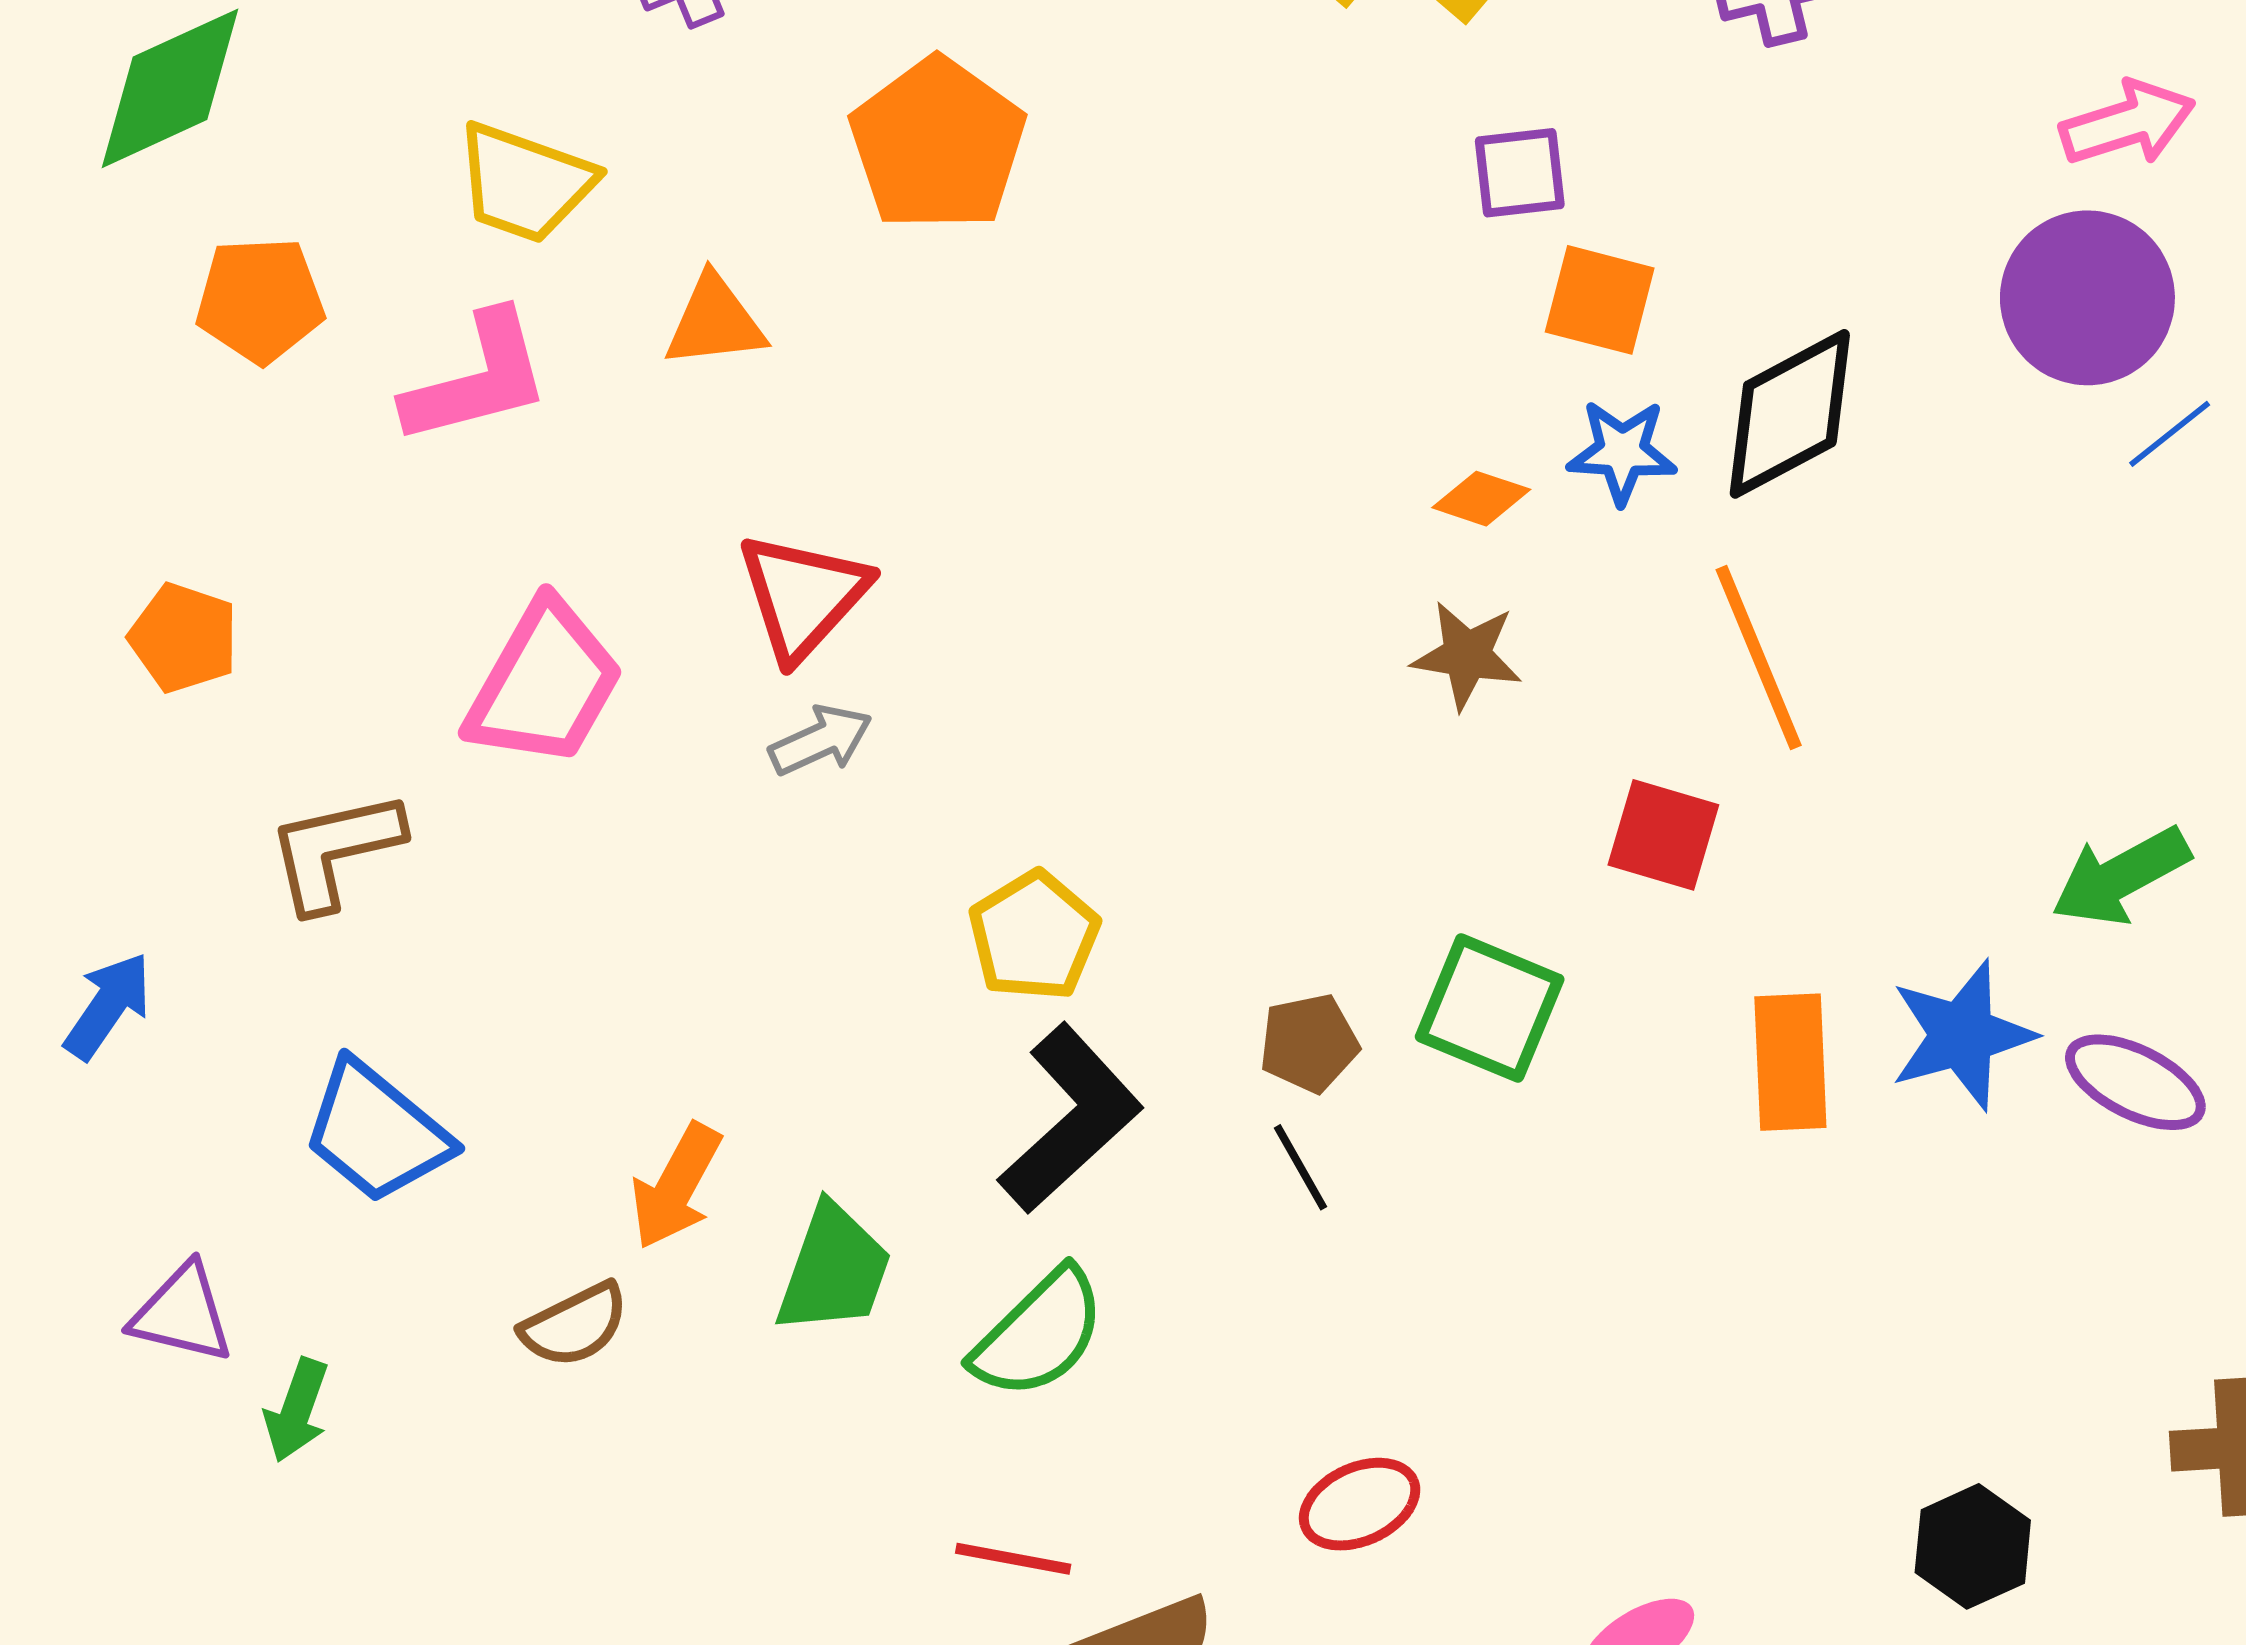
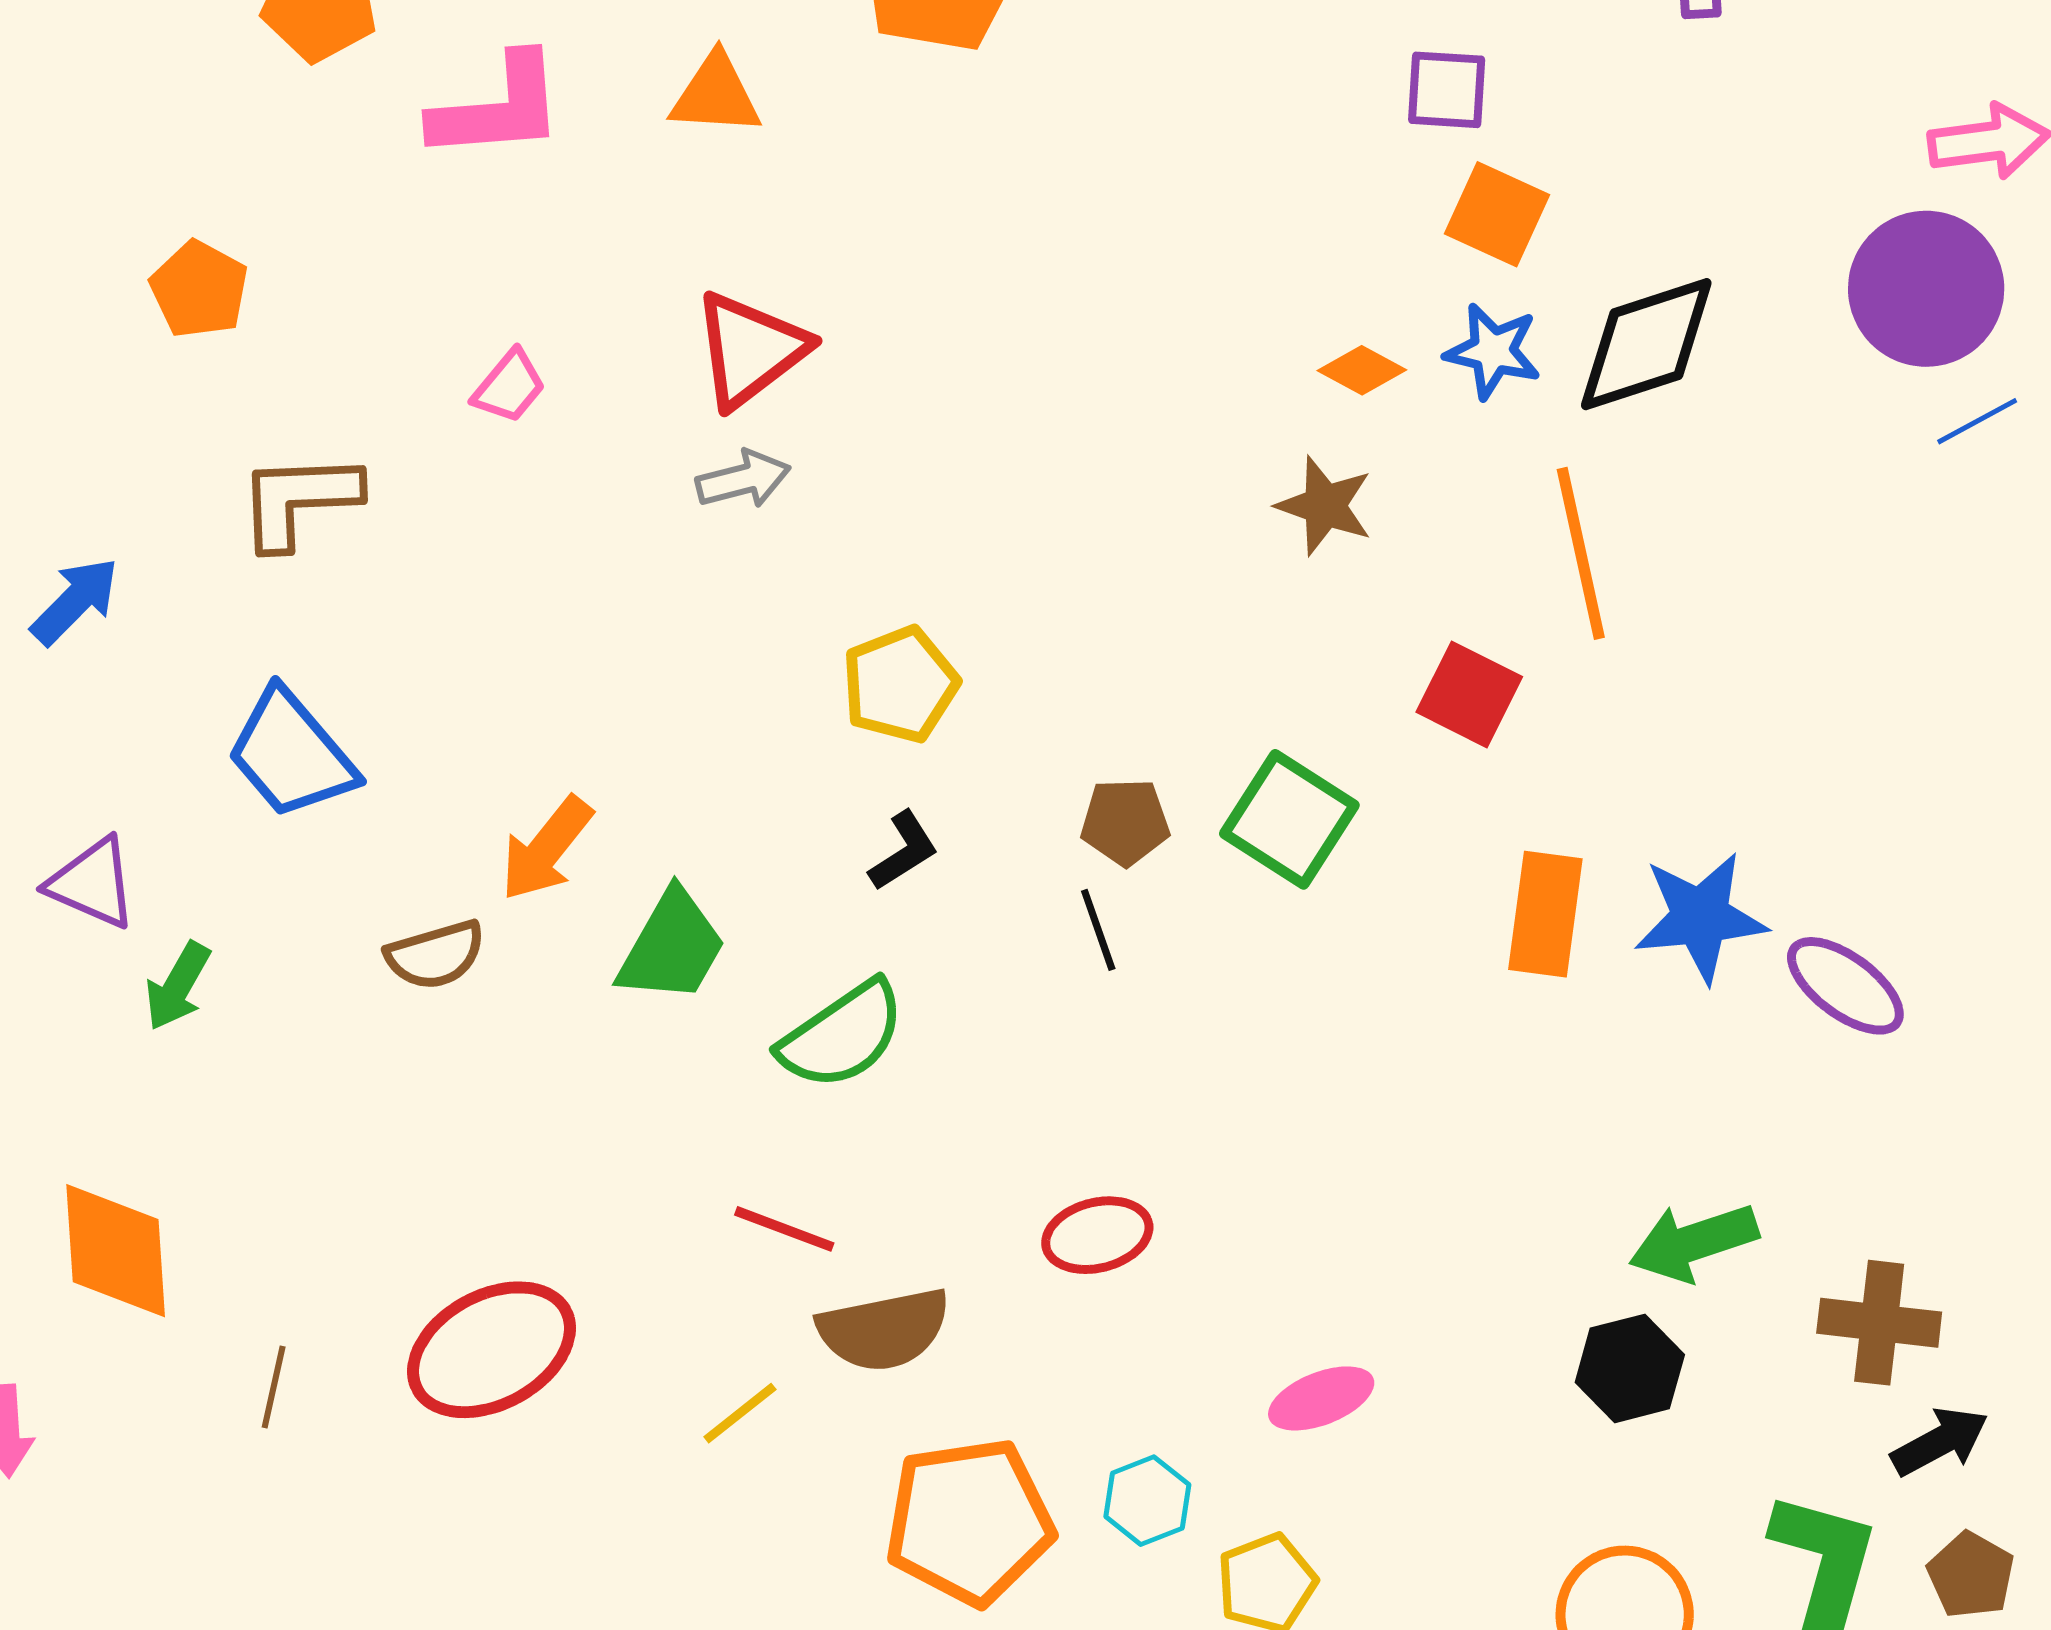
pink trapezoid: (544, 684) -> (509, 387), size x0.5
green arrow: (2121, 876) -> (1694, 1242), moved
black L-shape: (1070, 1119) -> (904, 851), size x0.5

